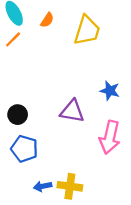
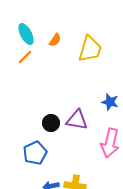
black circle: (18, 115) -> (51, 123), moved
blue pentagon: (24, 149) -> (35, 153), turned 30

